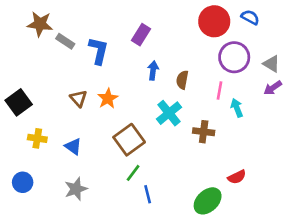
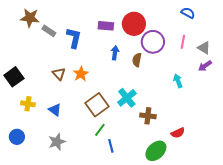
red circle: (214, 21) -> (134, 24), moved
purple rectangle: (141, 35) -> (106, 26), turned 63
purple circle: (234, 57) -> (153, 42), moved
pink line: (220, 90) -> (183, 42), moved
cyan cross: (169, 113) -> (127, 98), moved
brown cross: (204, 132) -> (148, 116), moved

